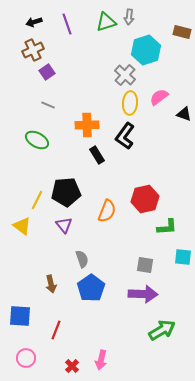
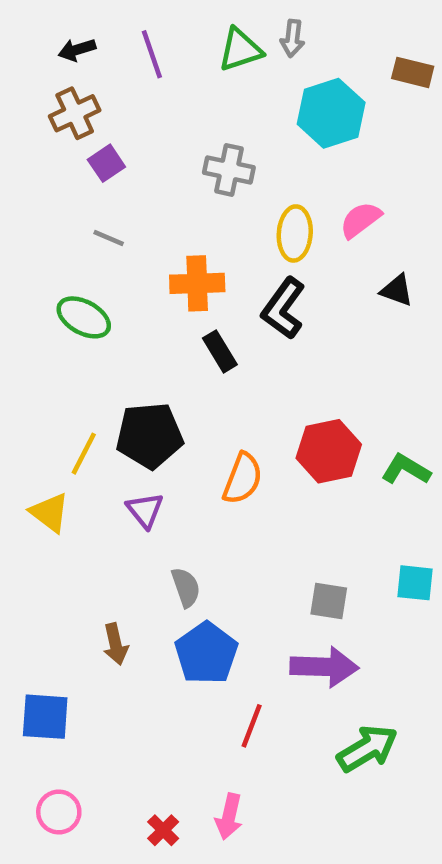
gray cross: (125, 75) -> (229, 170), moved, turned -30
black triangle: (184, 114) -> (397, 290), moved
green L-shape: (167, 227) -> (406, 469), moved, turned -145
red line: (56, 330) -> (252, 726), moved

